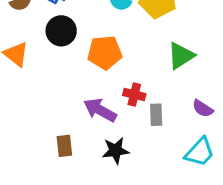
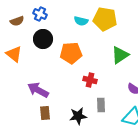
purple arrow: (100, 110) -> (38, 90), moved
gray rectangle: (156, 115) -> (101, 105), moved

